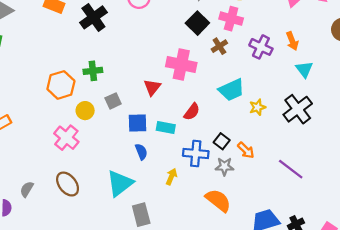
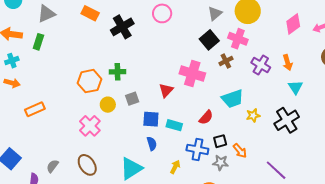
red semicircle: (192, 112) -> (206, 117), moved
black square: (222, 141) -> (220, 141), turned 32

